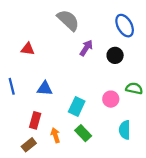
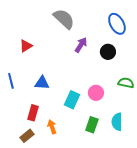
red triangle: (28, 49) -> (26, 46), turned -40
pink circle: (111, 99) -> (96, 93), moved
green rectangle: (83, 133) -> (92, 125), moved, turned 63

